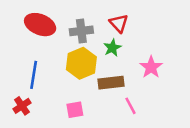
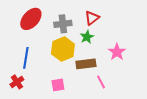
red triangle: (119, 23) -> (92, 18), turned 35
red ellipse: (40, 25) -> (31, 19), turned -70

